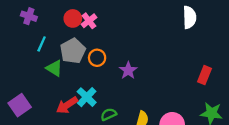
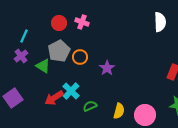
purple cross: (29, 16) -> (21, 56), moved, turned 32
pink cross: (89, 21) -> (82, 22), moved, turned -32
cyan line: (42, 44) -> (24, 36), moved

